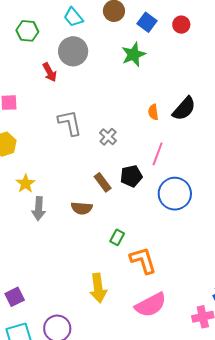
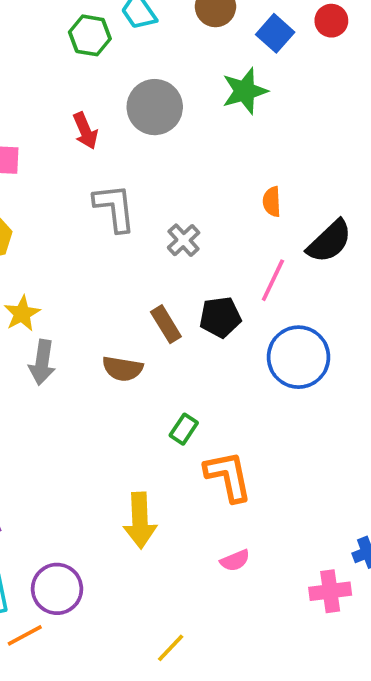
red circle: (181, 25) -> (331, 21), moved
green hexagon: (27, 31) -> (90, 35), moved
gray circle: (73, 51) -> (155, 107), moved
red arrow: (50, 72) -> (85, 131), moved
black semicircle: (184, 109) -> (329, 241), moved
pink semicircle: (151, 305) -> (235, 560), size x0.5

